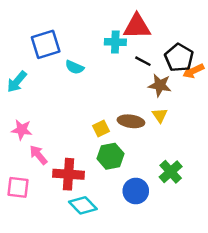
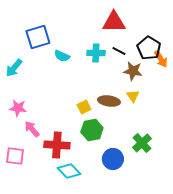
cyan cross: (115, 42) -> (96, 53), moved
orange arrow: (193, 71) -> (161, 59), turned -96

